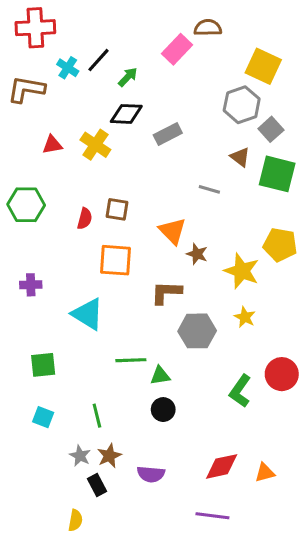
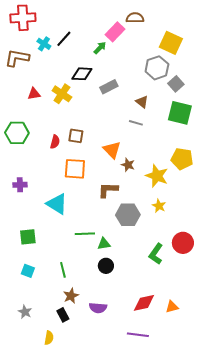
green arrow: (128, 77) -> (100, 48), moved
brown triangle: (240, 157) -> (142, 102), moved
gray star: (80, 456) -> (25, 312), moved

